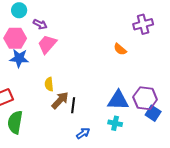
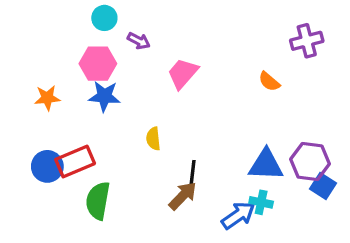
pink trapezoid: (47, 44) -> (183, 73), moved
brown arrow: (60, 100) -> (183, 196), moved
blue arrow: (83, 133) -> (238, 215), moved, size x1.5

